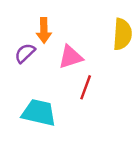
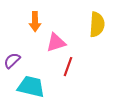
purple semicircle: (25, 53) -> (12, 61), moved

